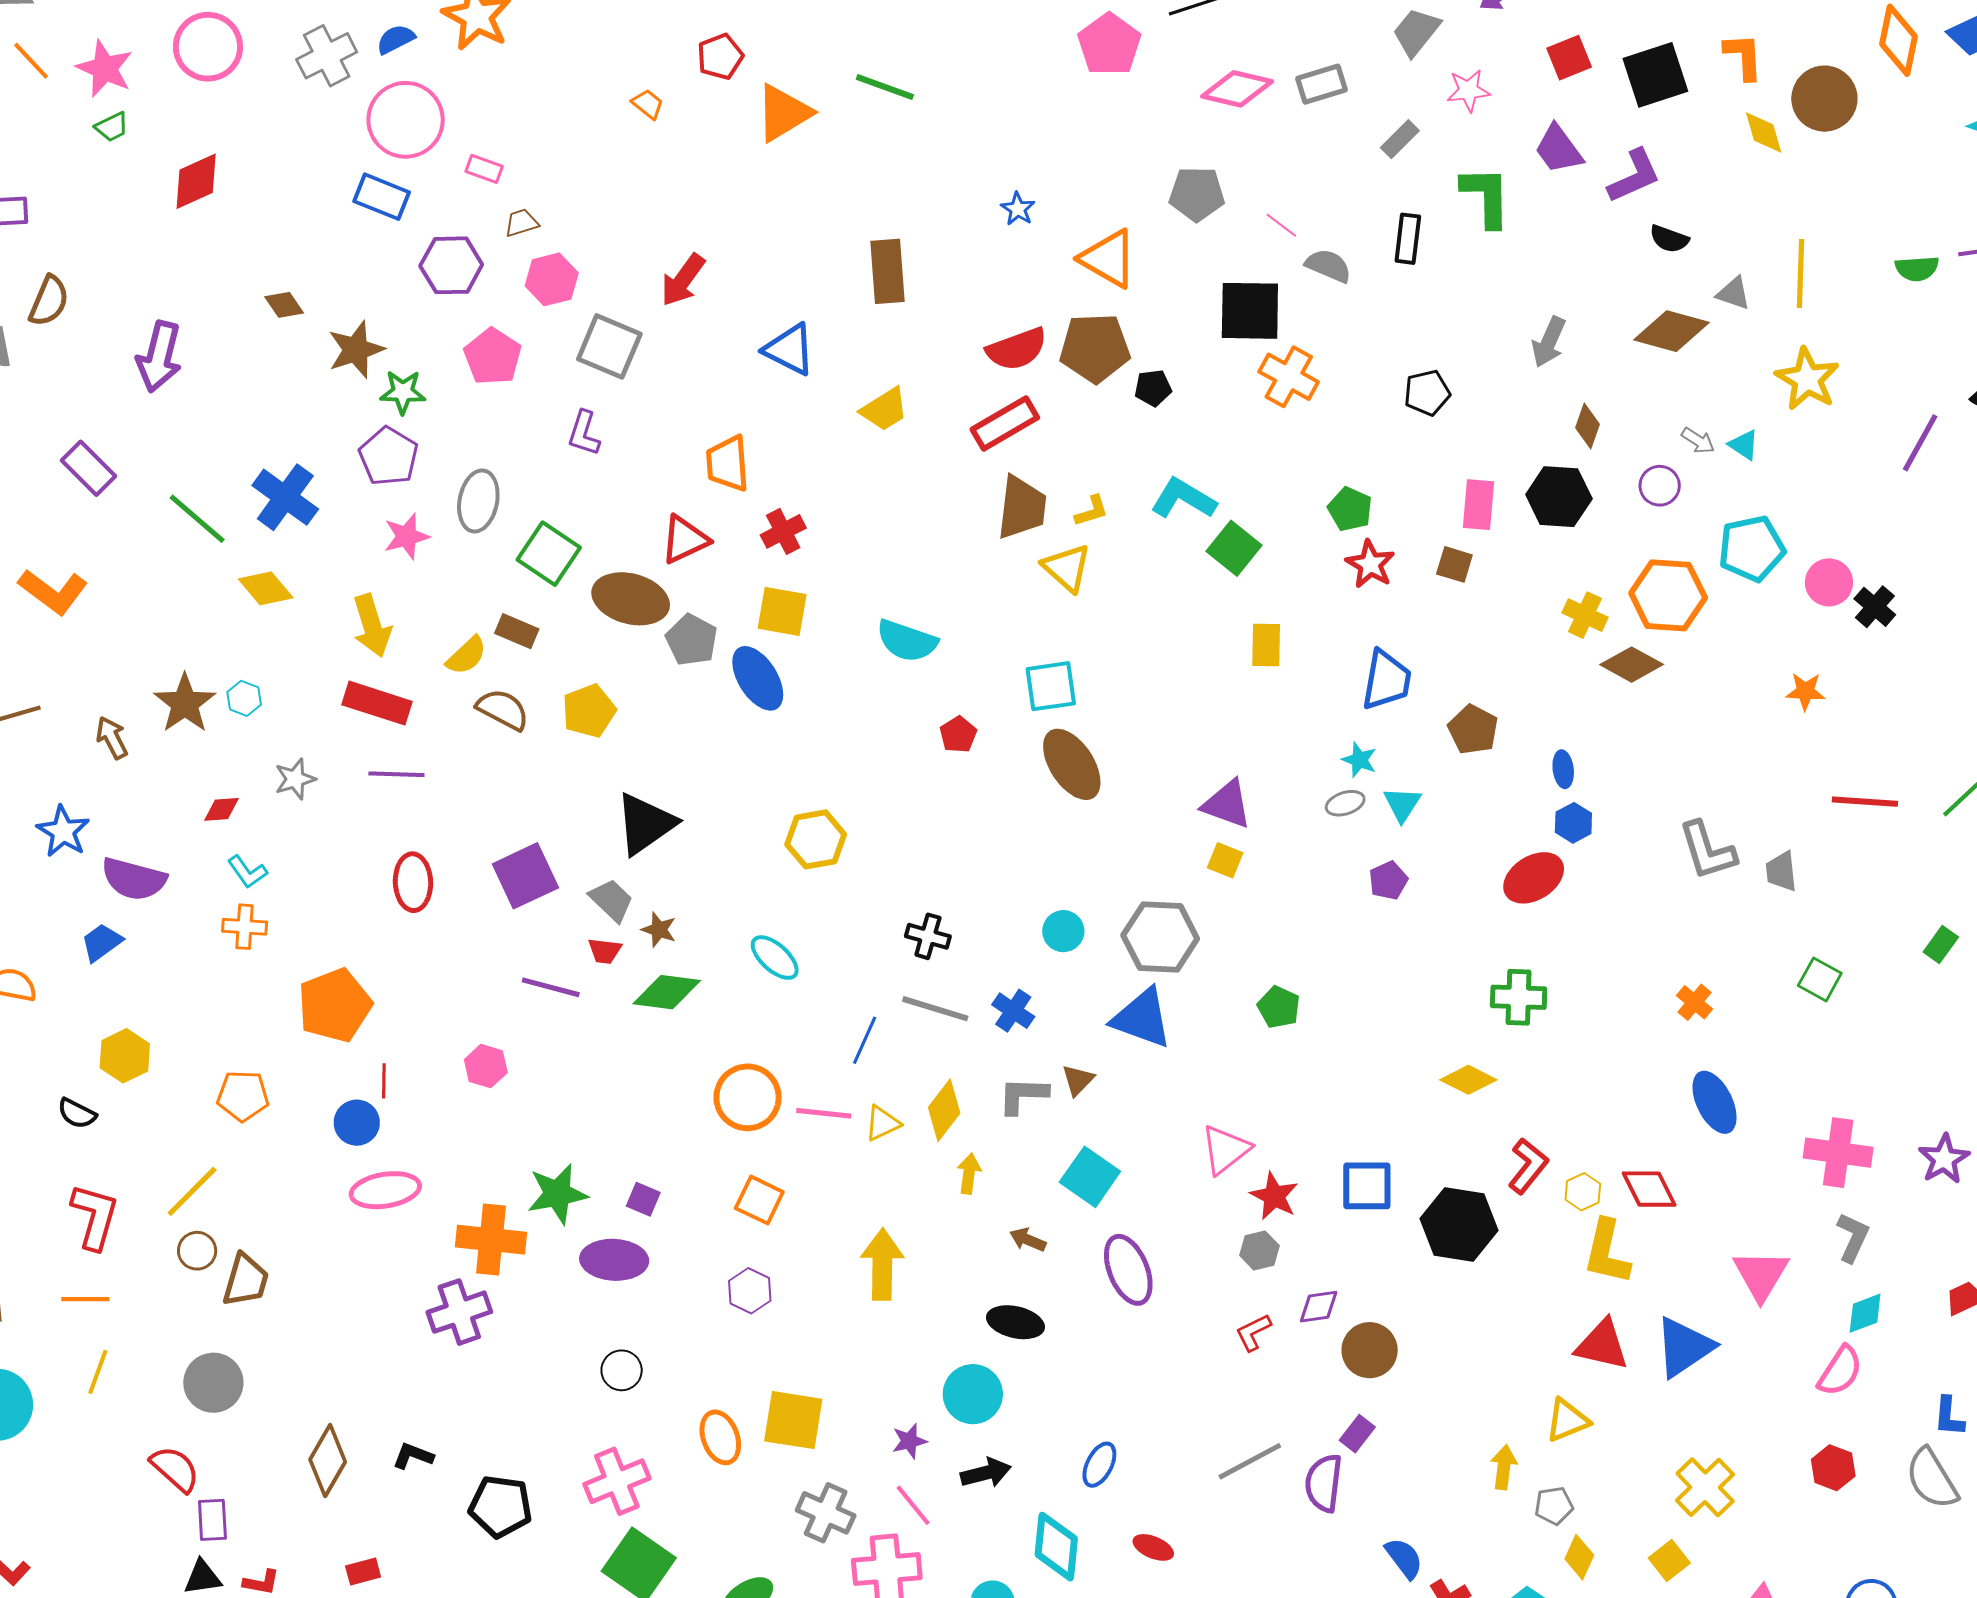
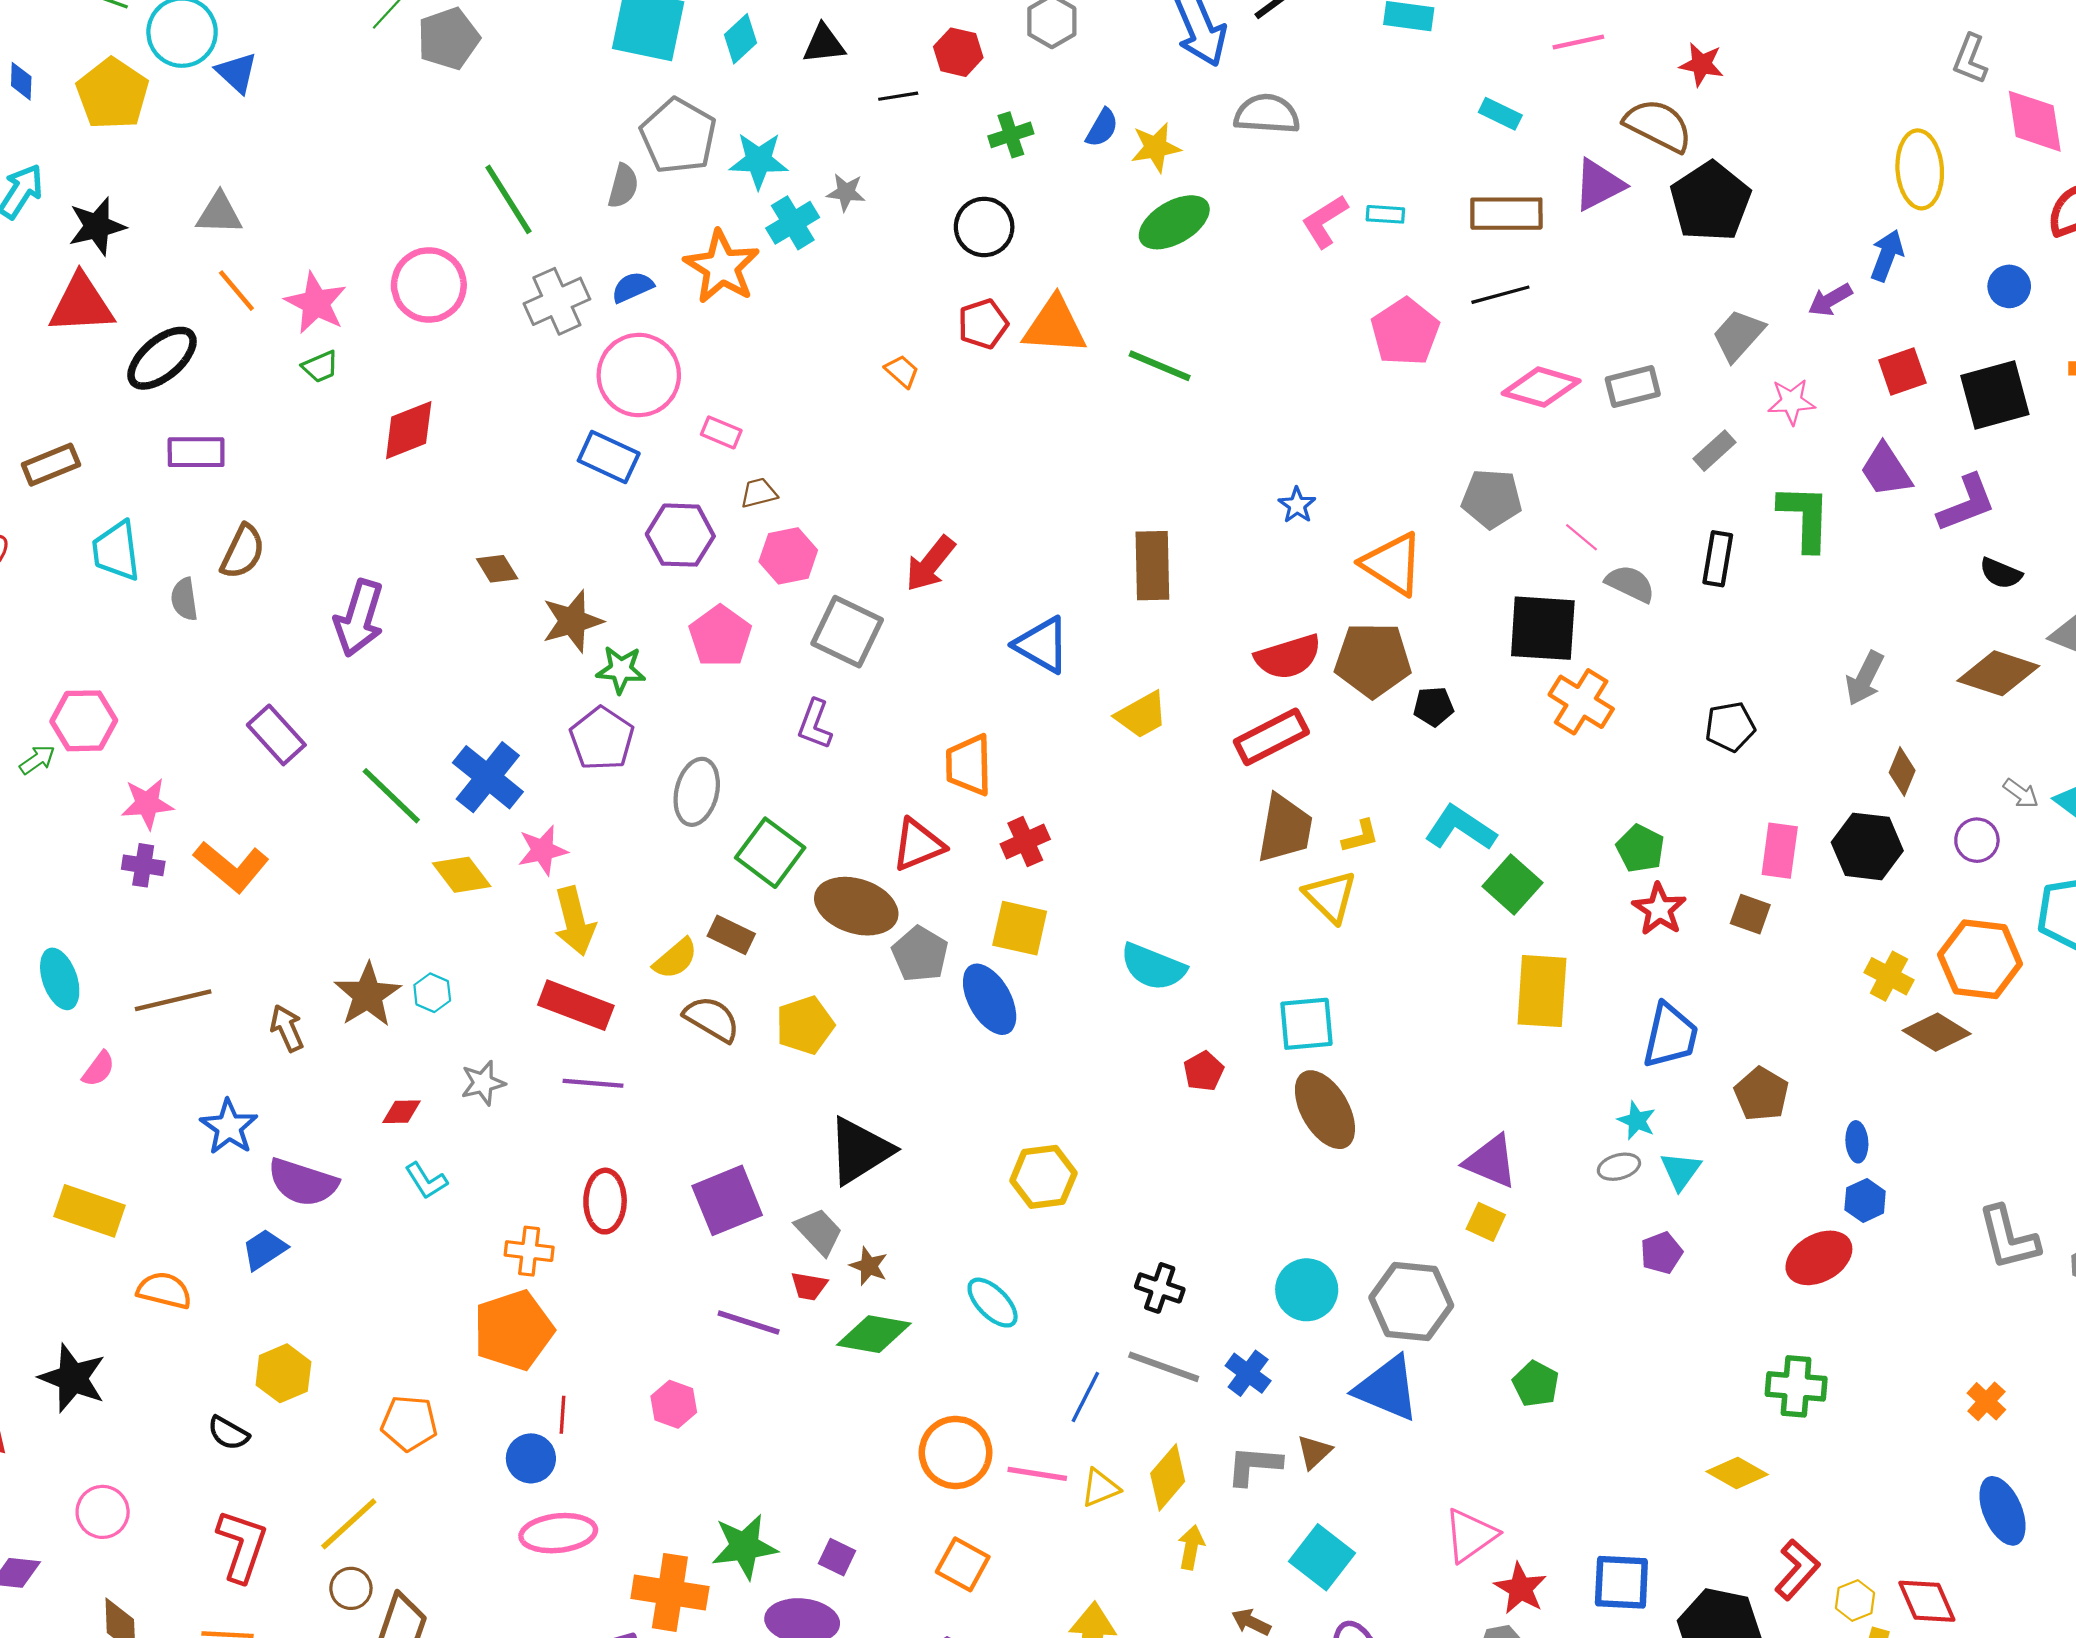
orange triangle: (783, 113) -> (1055, 326), moved, turned 32
pink star: (406, 536) -> (543, 850), moved
yellow rectangle: (1266, 645) -> (1542, 991), size x1.5
orange cross: (245, 927) -> (529, 1251), moved
cyan circle: (1063, 931) -> (1307, 1290), size x1.4

